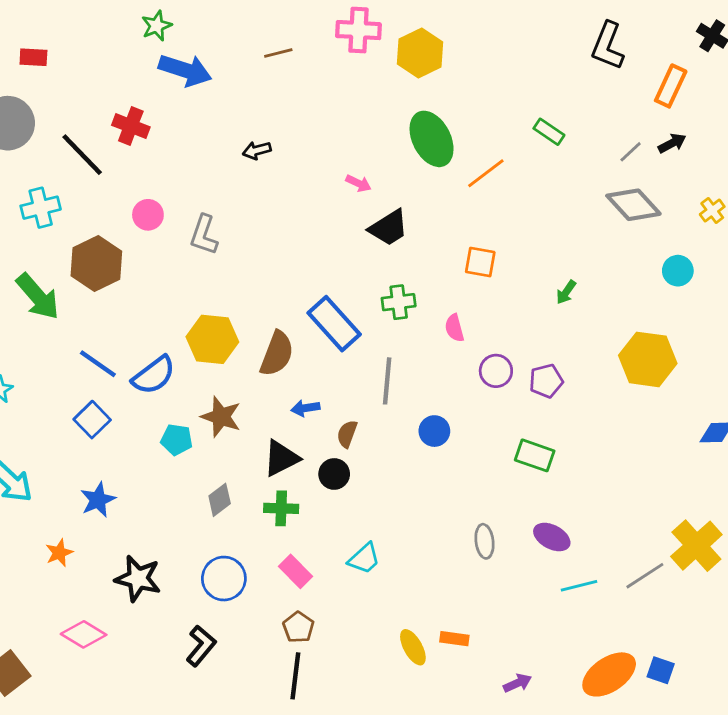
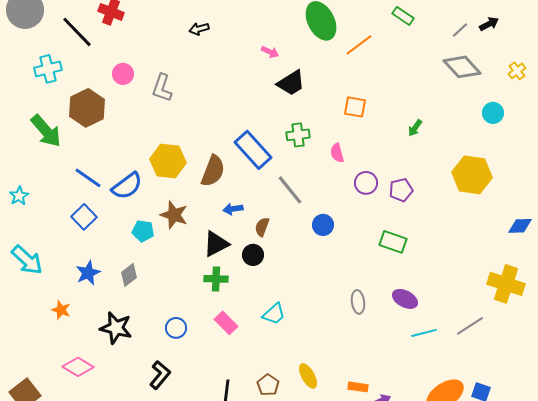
gray line: (387, 381) -> (290, 190), turned -44
gray diamond: (220, 500) -> (129, 275), moved
yellow cross: (696, 546) -> (506, 284), moved, turned -30
orange star: (59, 553) -> (61, 310), turned -30
blue circle: (224, 579) -> (176, 328), size x0.7
brown pentagon: (298, 627) -> (268, 385), moved
orange rectangle: (454, 639) -> (358, 387), moved

